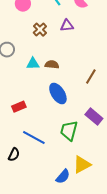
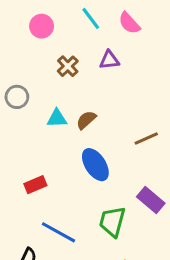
brown semicircle: (52, 65) -> (86, 120), turned -48
brown line: (91, 77) -> (146, 138), turned 35

